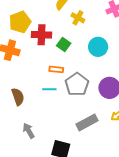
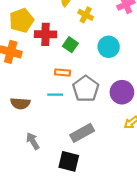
brown semicircle: (18, 97) -> (20, 103), turned 114
gray rectangle: (87, 122) -> (82, 133), moved

